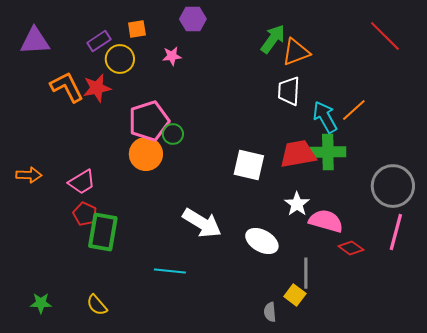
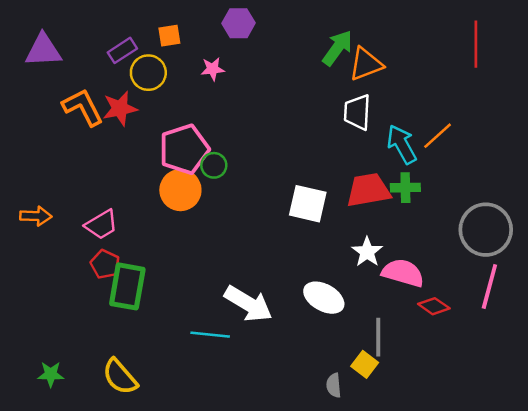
red line: (385, 36) -> (476, 44), turned 45
green cross: (328, 152) -> (405, 188), size x0.7
white arrow: (202, 223) -> (248, 304), moved
yellow semicircle: (97, 305) -> (120, 377), size x1.4

